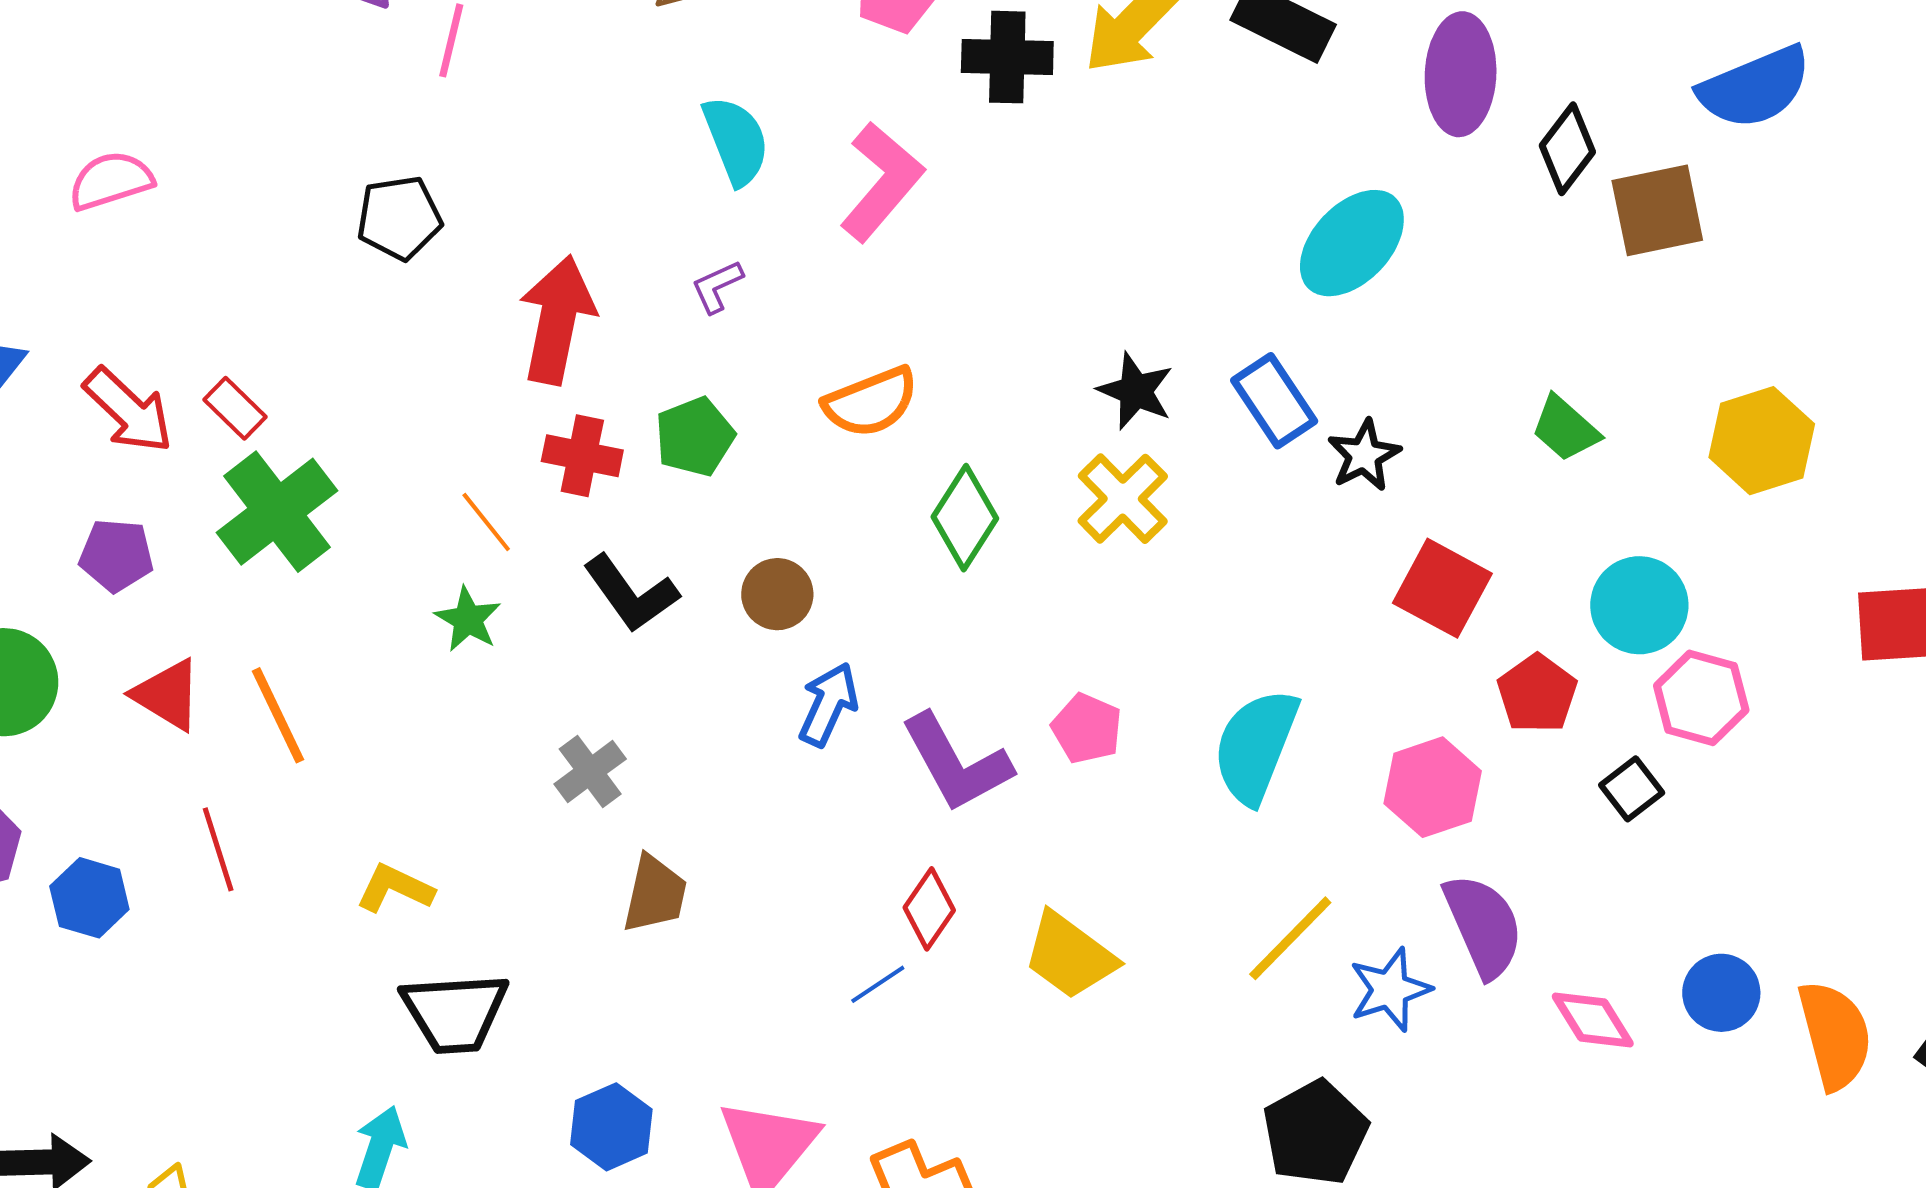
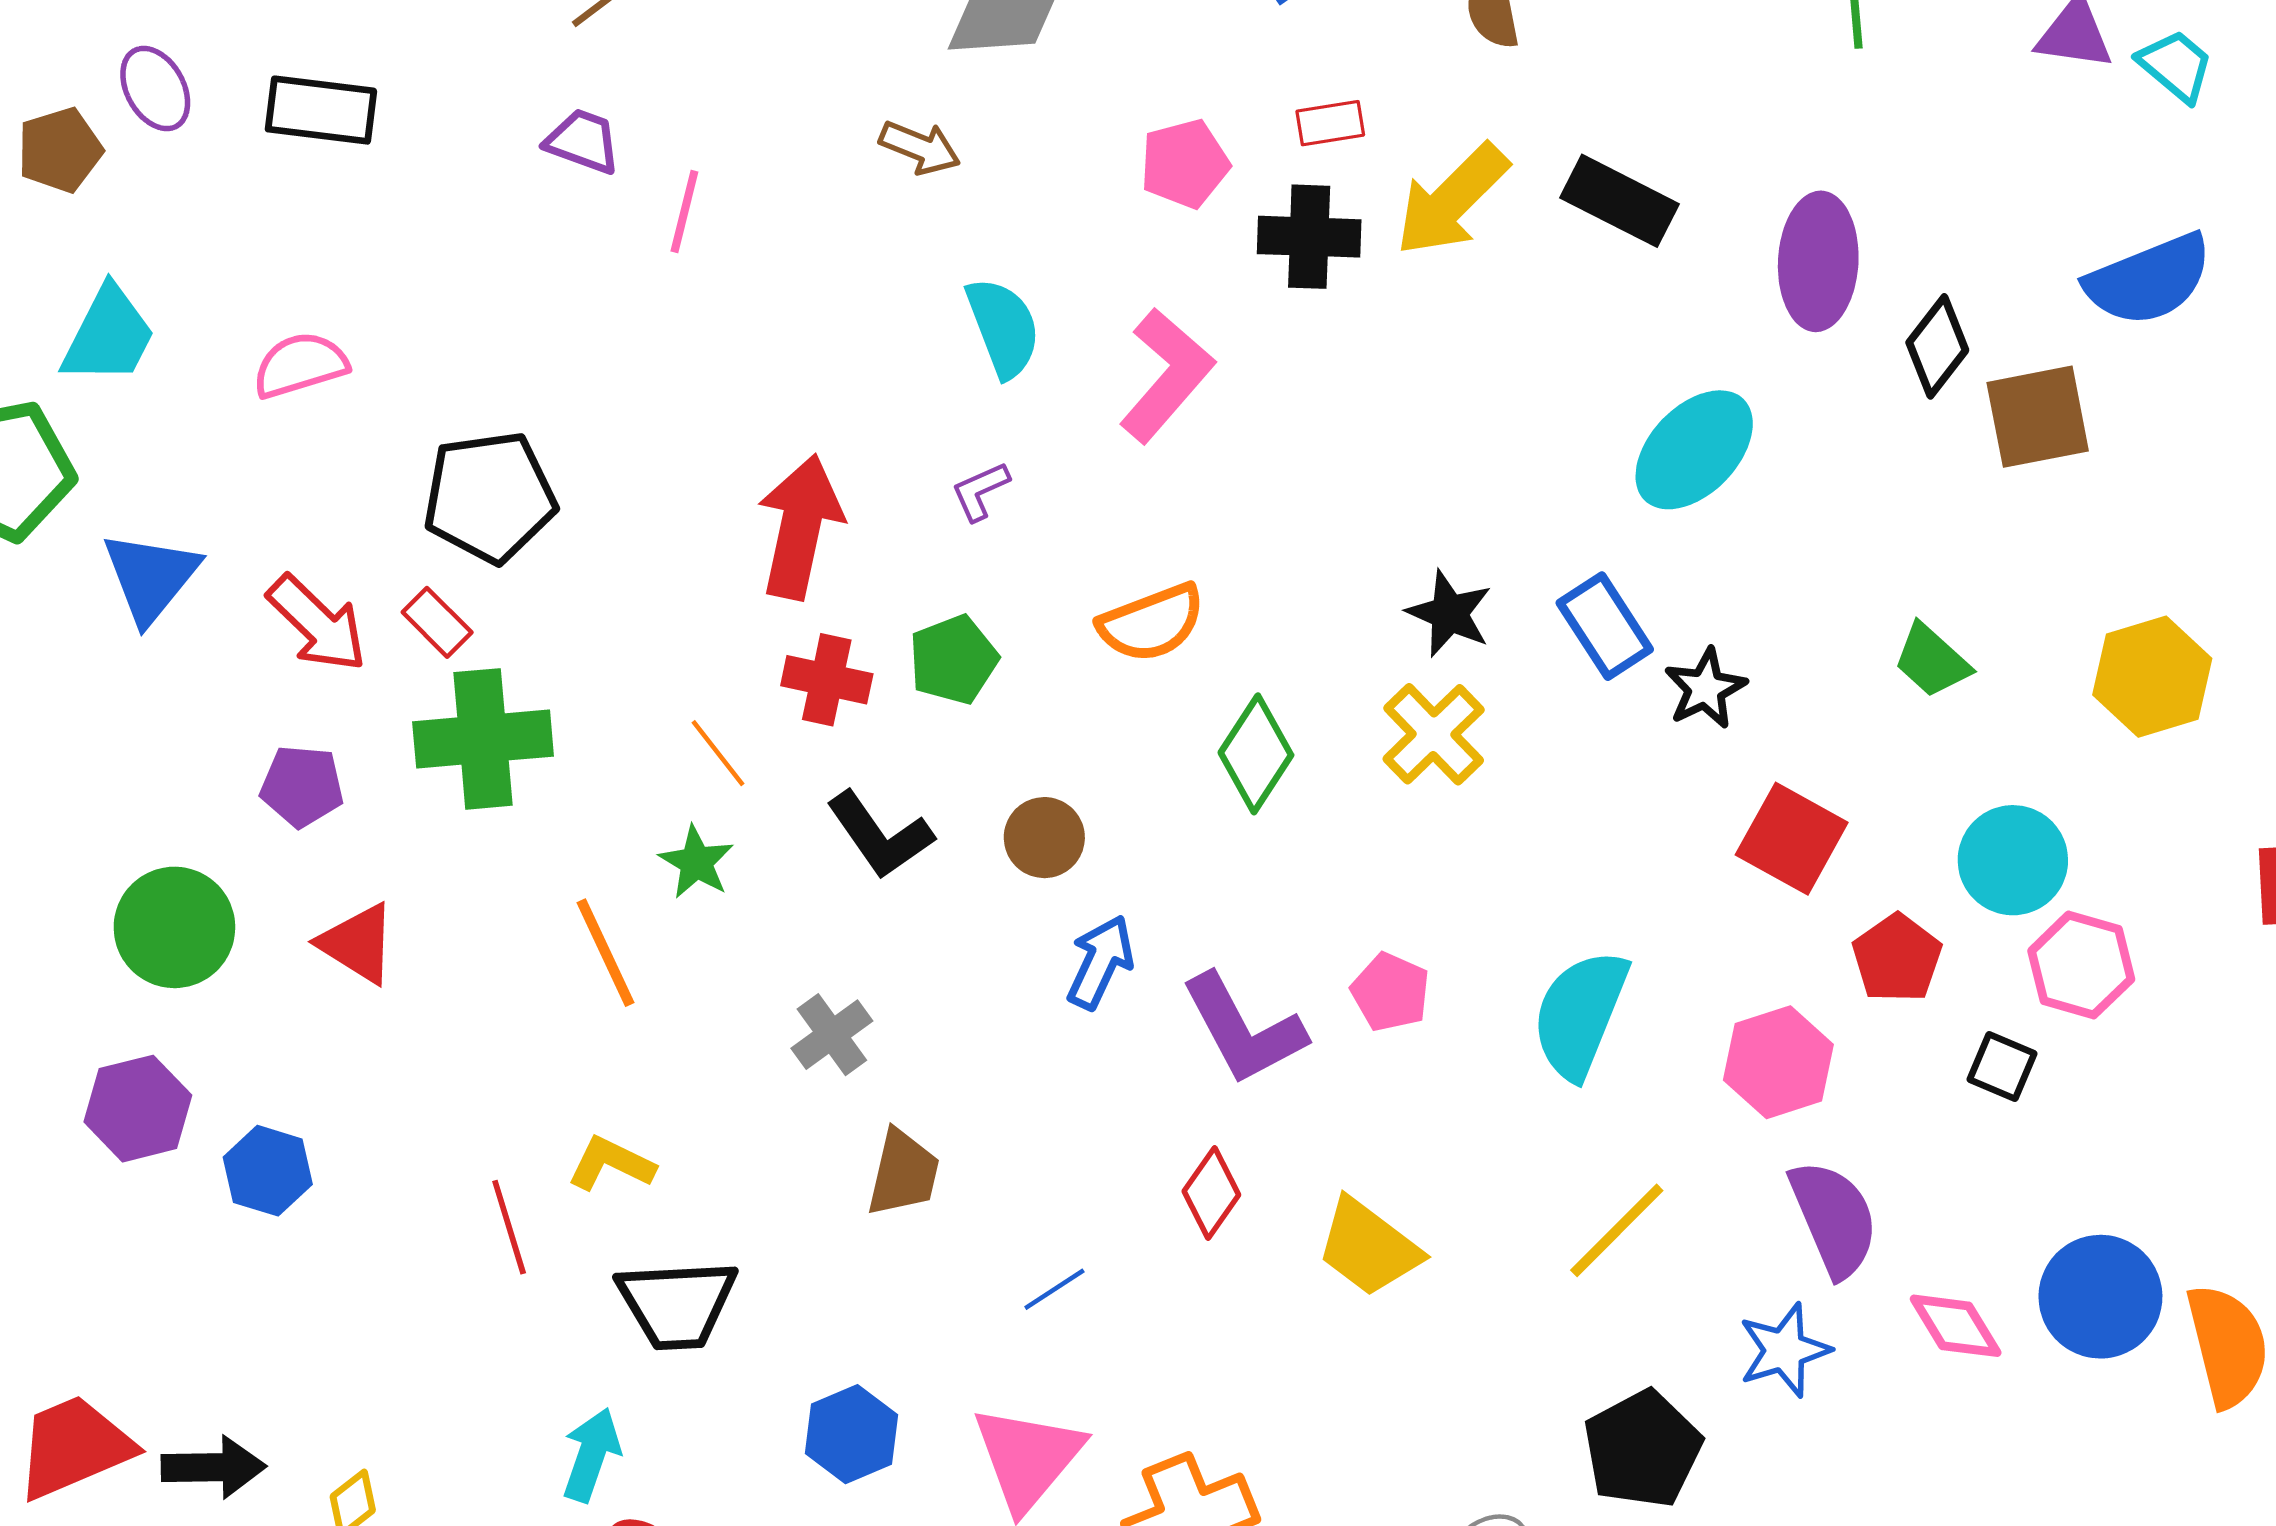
black pentagon: (399, 218) -> (490, 497), moved, size x1.4
green cross: (277, 512) -> (483, 739), turned 32
orange line: (278, 715) -> (606, 953), moved
black square: (1632, 789) -> (2002, 1066), turned -30
red line: (218, 849) -> (509, 1227), moved
blue line: (878, 984) -> (1054, 1289), moved
blue star: (1390, 990) -> (1784, 1350), moved
blue circle: (1721, 993) -> (2100, 1297), size x1.4

